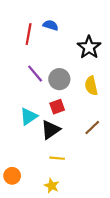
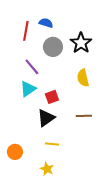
gray circle: (59, 79) -> (53, 47), moved
cyan triangle: (29, 116) -> (28, 89), moved
brown line: (92, 127) -> (84, 116), turned 42
orange circle: (12, 176) -> (15, 152), moved

